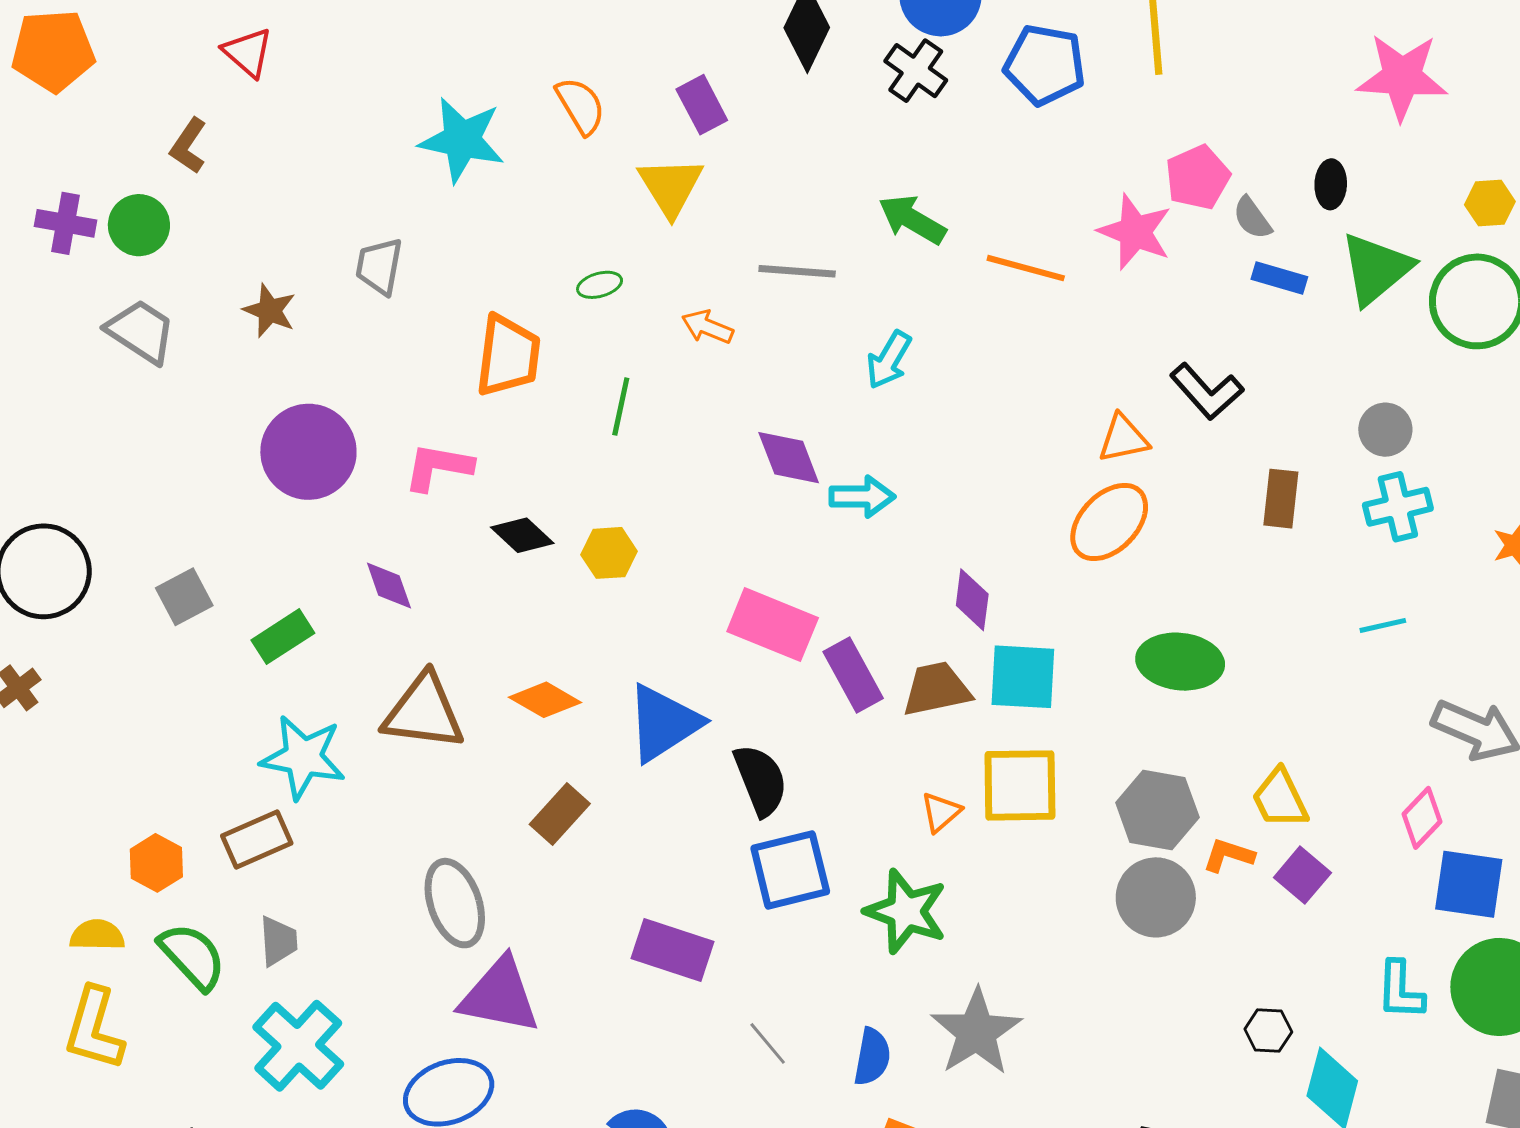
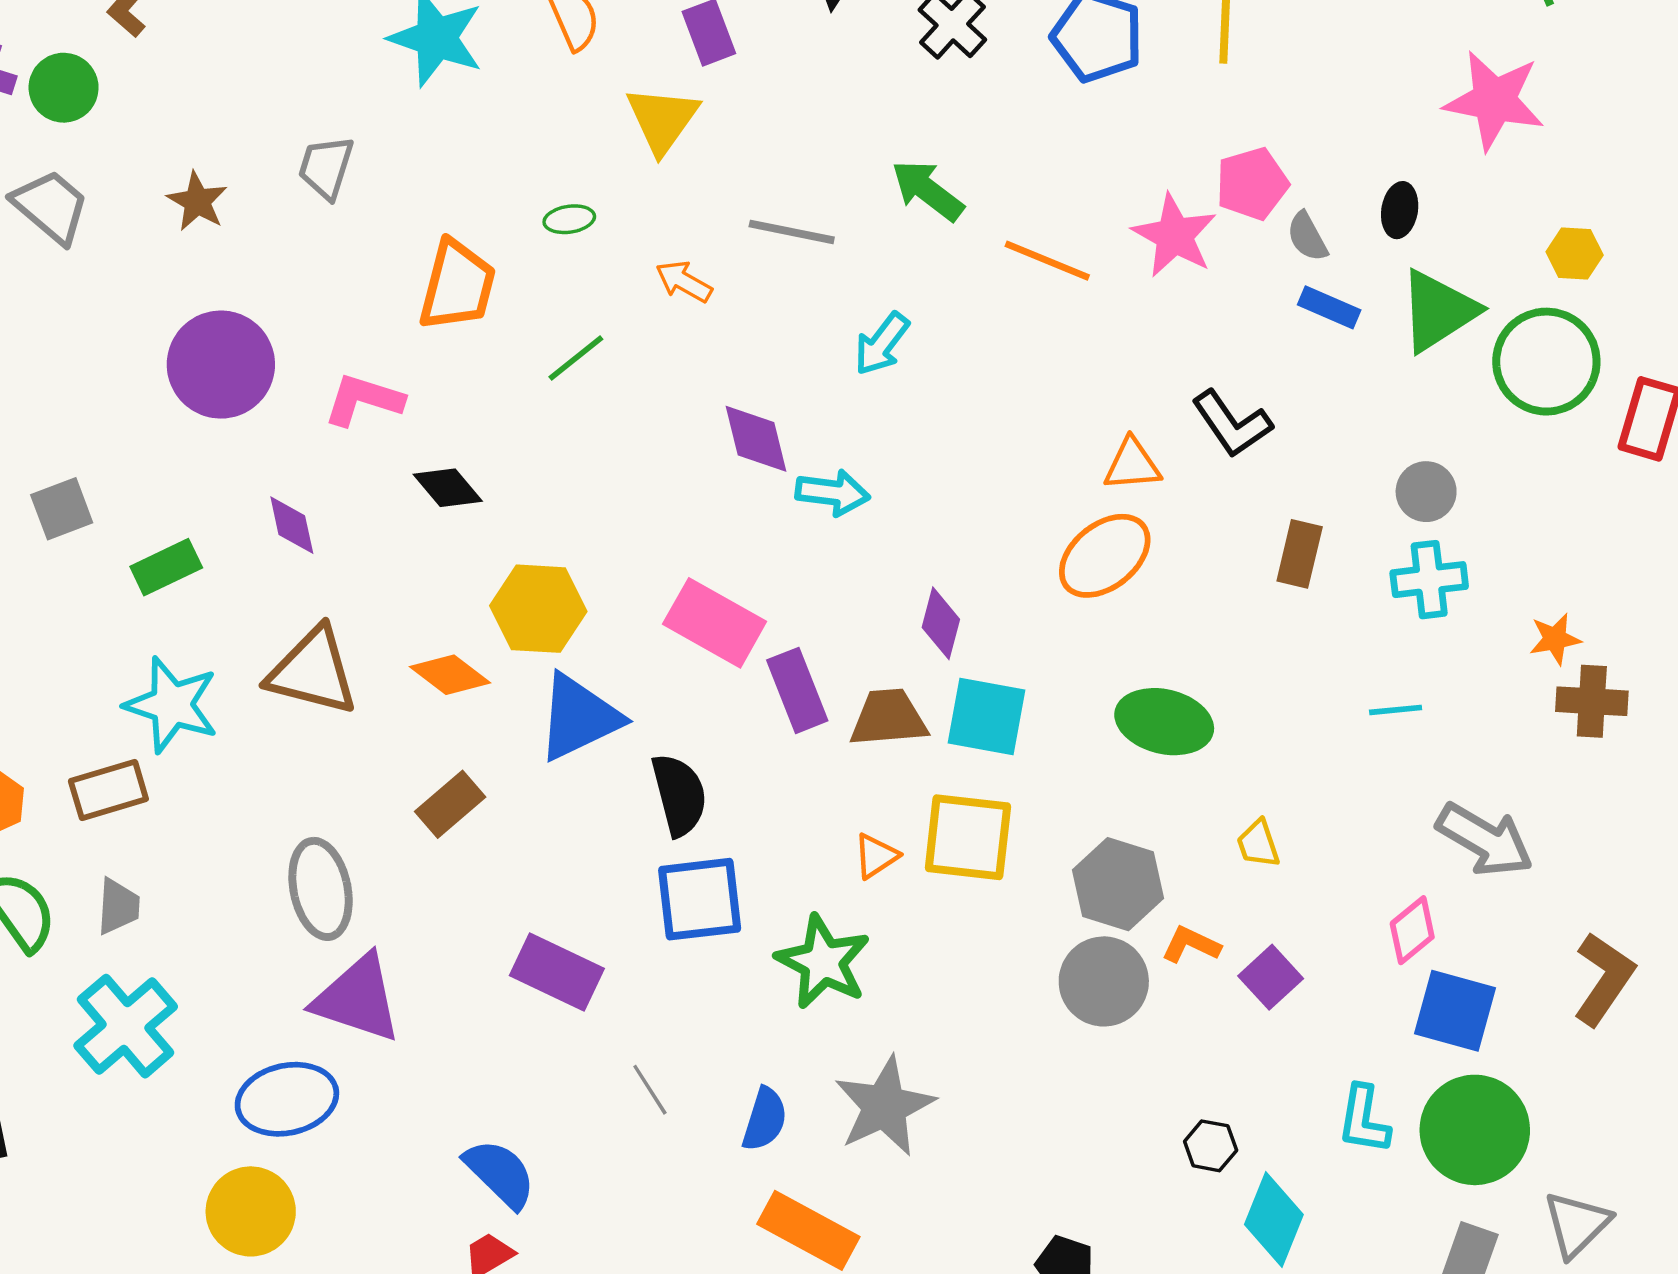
green line: (621, 406) -> (576, 358), turned 32
yellow hexagon: (609, 553) -> (538, 609), moved, size x1.5
yellow trapezoid: (1280, 799) -> (1258, 844), moved, size x0.7

